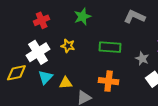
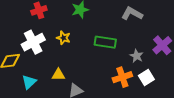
cyan triangle: (46, 77) -> (29, 82), moved
orange cross: (109, 81) -> (122, 77), moved, turned -30

